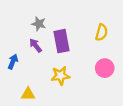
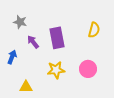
gray star: (39, 24) -> (20, 22), moved
pink circle: (105, 68) -> (88, 69), moved

